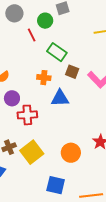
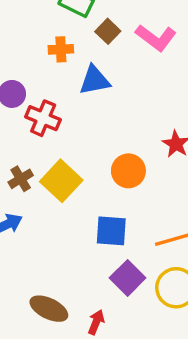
brown square: (72, 72) -> (108, 31), turned 32
red cross: (27, 115) -> (43, 118), turned 36

